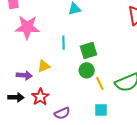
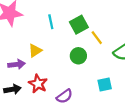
green circle: (87, 70) -> (78, 56), moved
yellow line: (100, 83) -> (97, 38), moved

